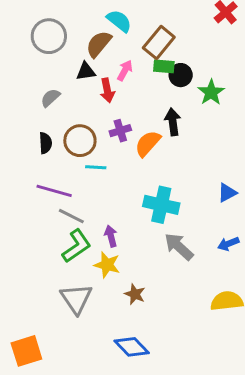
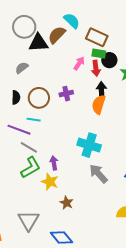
brown rectangle: (159, 42) -> (97, 37), turned 70
pink arrow: (125, 70) -> (79, 63), moved
black triangle: (86, 71) -> (38, 43), moved, size x1.5
red arrow: (107, 90) -> (96, 68), moved
orange semicircle: (148, 144) -> (99, 105), moved, turned -30
cyan line: (96, 167) -> (34, 120), moved
gray triangle: (76, 299) -> (28, 220), moved

